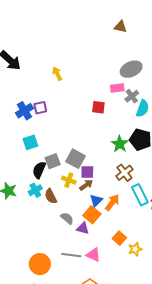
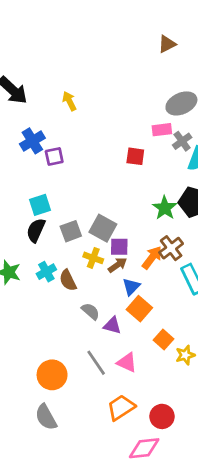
brown triangle: (121, 27) -> (167, 44), turned -40
yellow arrow: (57, 74) -> (69, 101), moved
blue cross: (24, 111) -> (32, 141), moved
black semicircle: (39, 170) -> (36, 230), moved
orange arrow: (112, 203) -> (152, 258), moved
orange square: (92, 215) -> (139, 309), moved
gray line: (71, 255) -> (96, 363), turned 48

